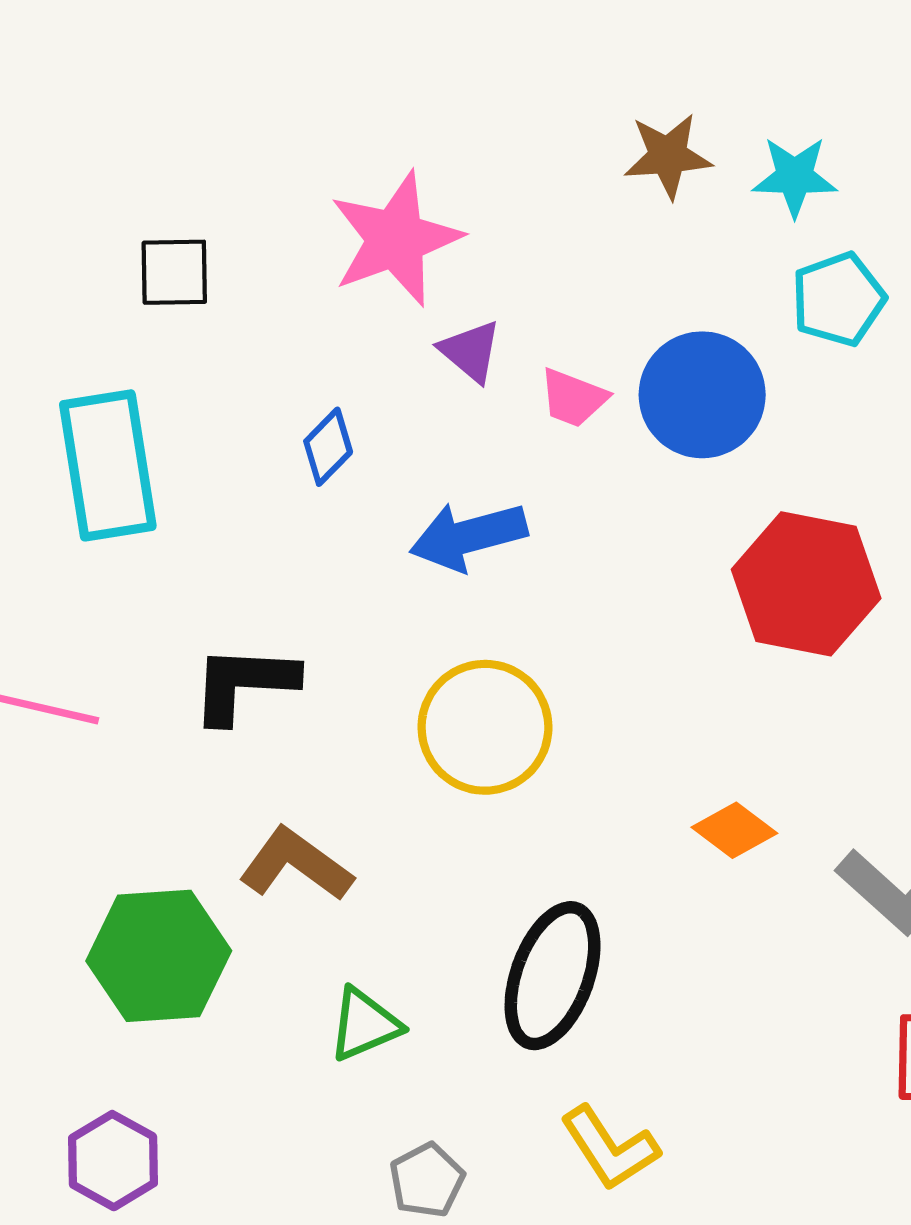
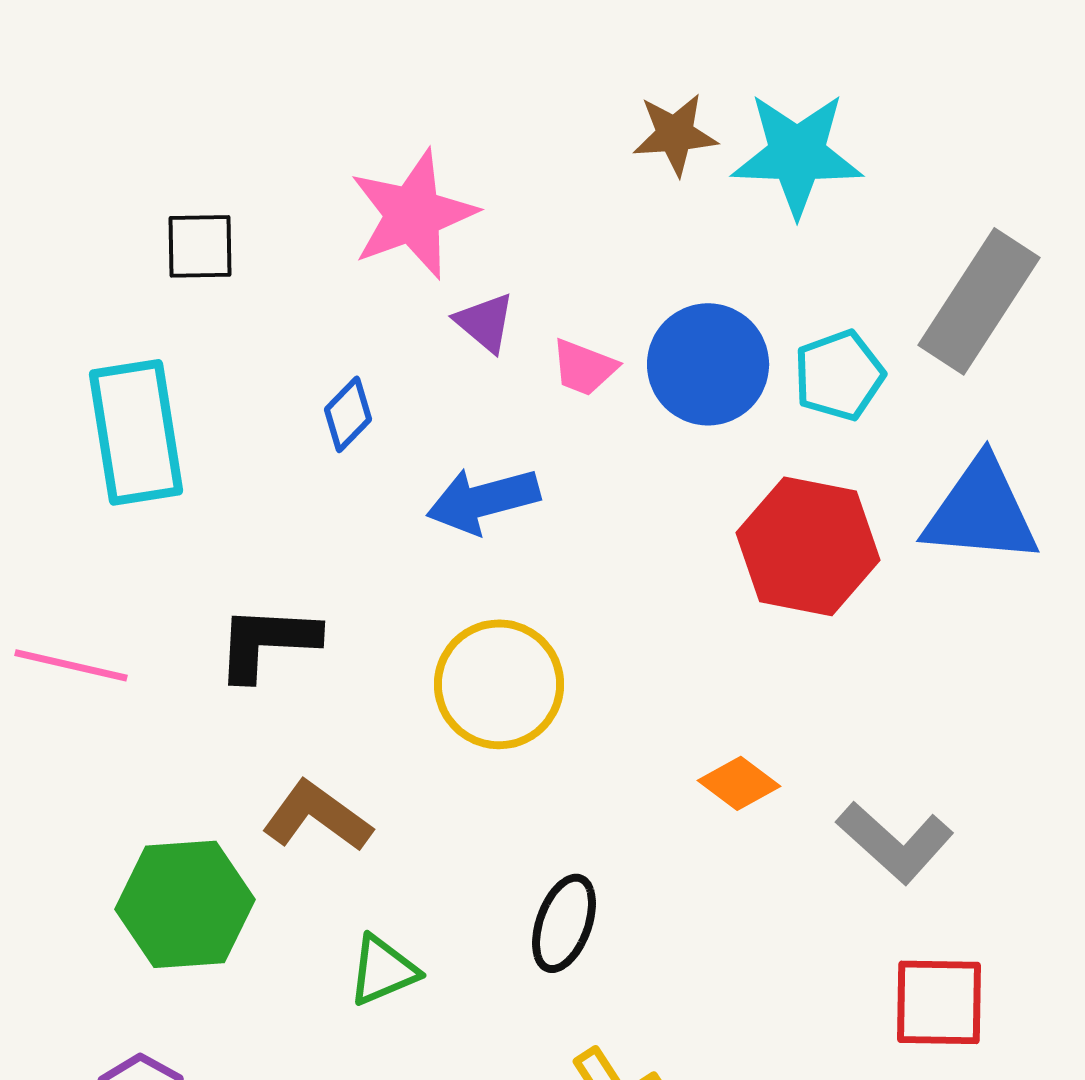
cyan star: (795, 177) -> (797, 154), size x1.6
cyan pentagon: (838, 299) -> (839, 375), moved
black ellipse: (553, 976) -> (564, 923), size x0.7

